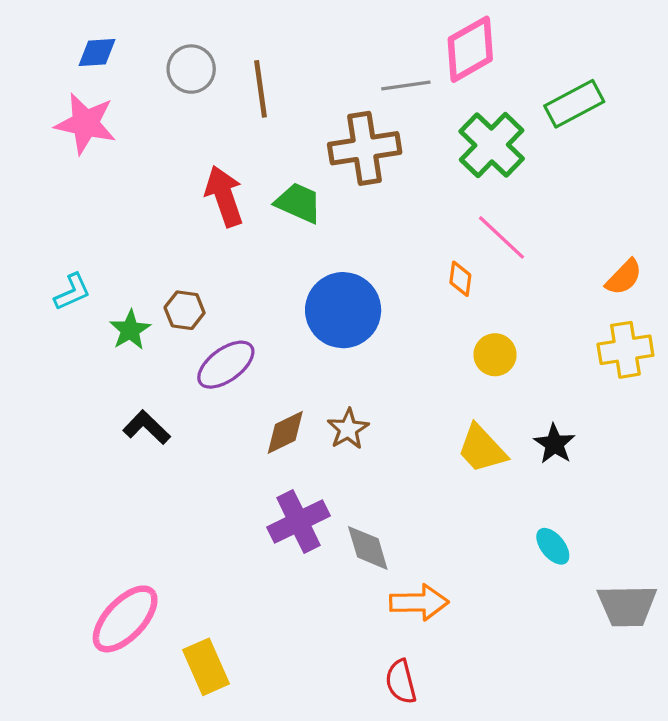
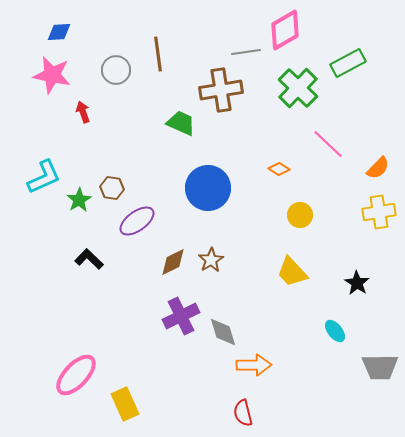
gray circle: (191, 69) -> (116, 70), moved
red arrow: (224, 196) -> (83, 112), moved, size x0.6
pink line: (502, 237) -> (328, 144), moved
orange diamond: (460, 279) -> (279, 169), turned -65
cyan L-shape: (72, 292) -> (44, 177), size x1.5
black star: (554, 444) -> (357, 283), moved

